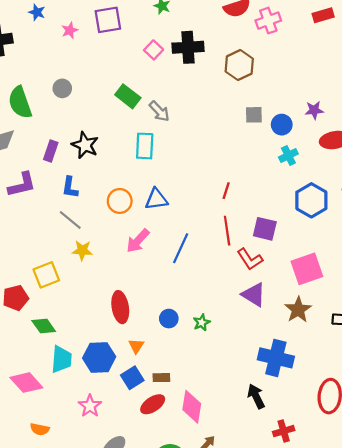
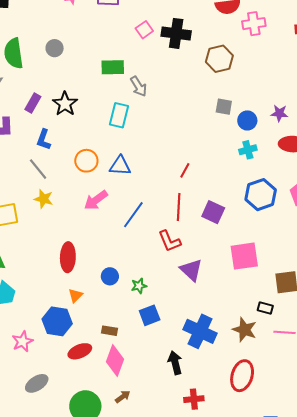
green rectangle: (128, 96) -> (113, 67), turned -50
red L-shape: (250, 259) -> (169, 241), moved
brown star: (298, 310) -> (245, 330), moved, turned -30
blue hexagon: (99, 357) -> (57, 321), moved
blue square: (132, 378) -> (150, 315), moved
brown rectangle: (161, 378) -> (109, 331), moved

